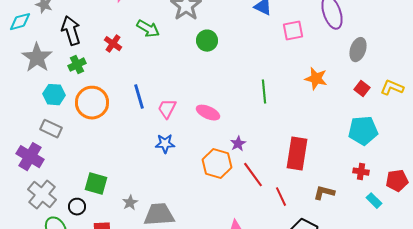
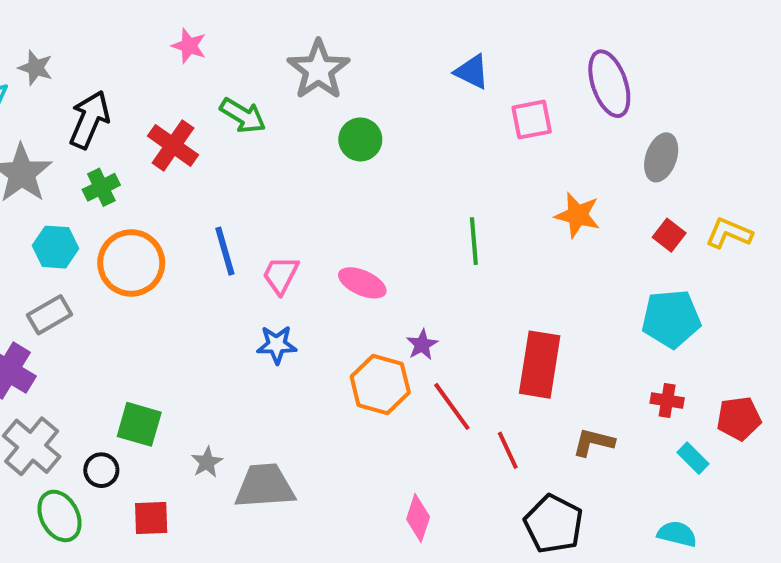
black arrow: (71, 31) -> (89, 120), turned 40
red cross: (113, 44) -> (173, 145), size x1.4
gray rectangle: (51, 129) -> (50, 315), turned -55

